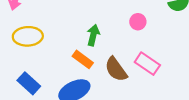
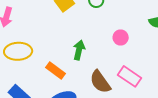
orange rectangle: (83, 59) -> (55, 71), moved

